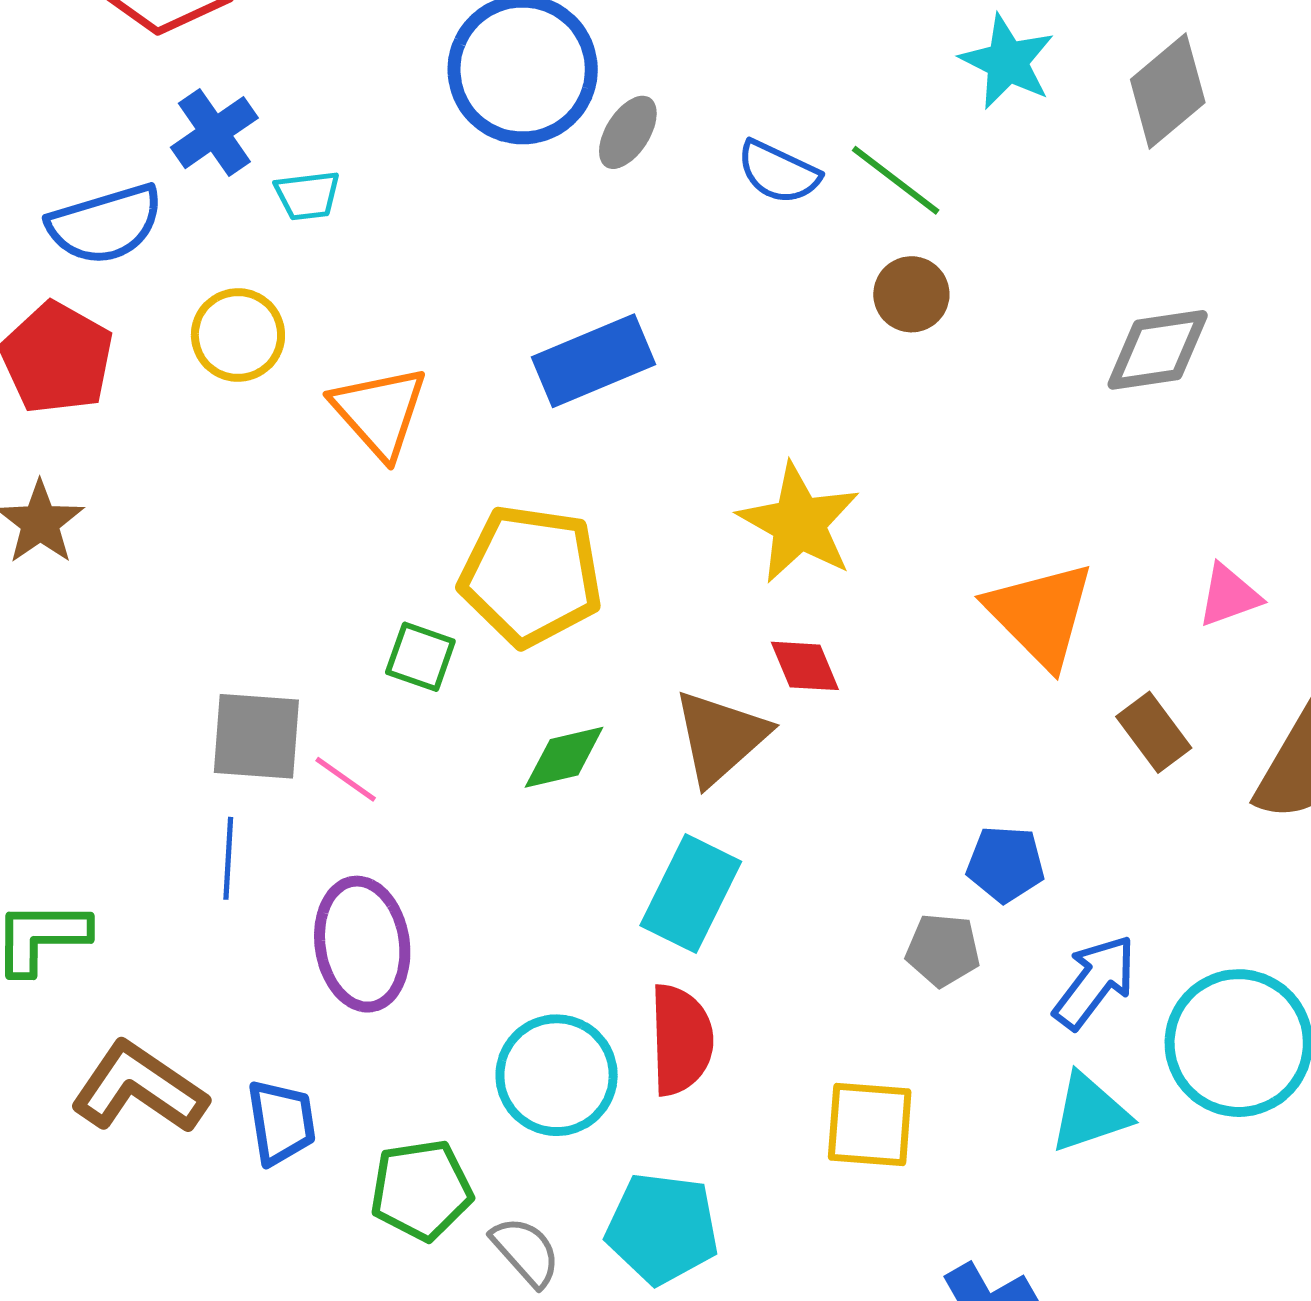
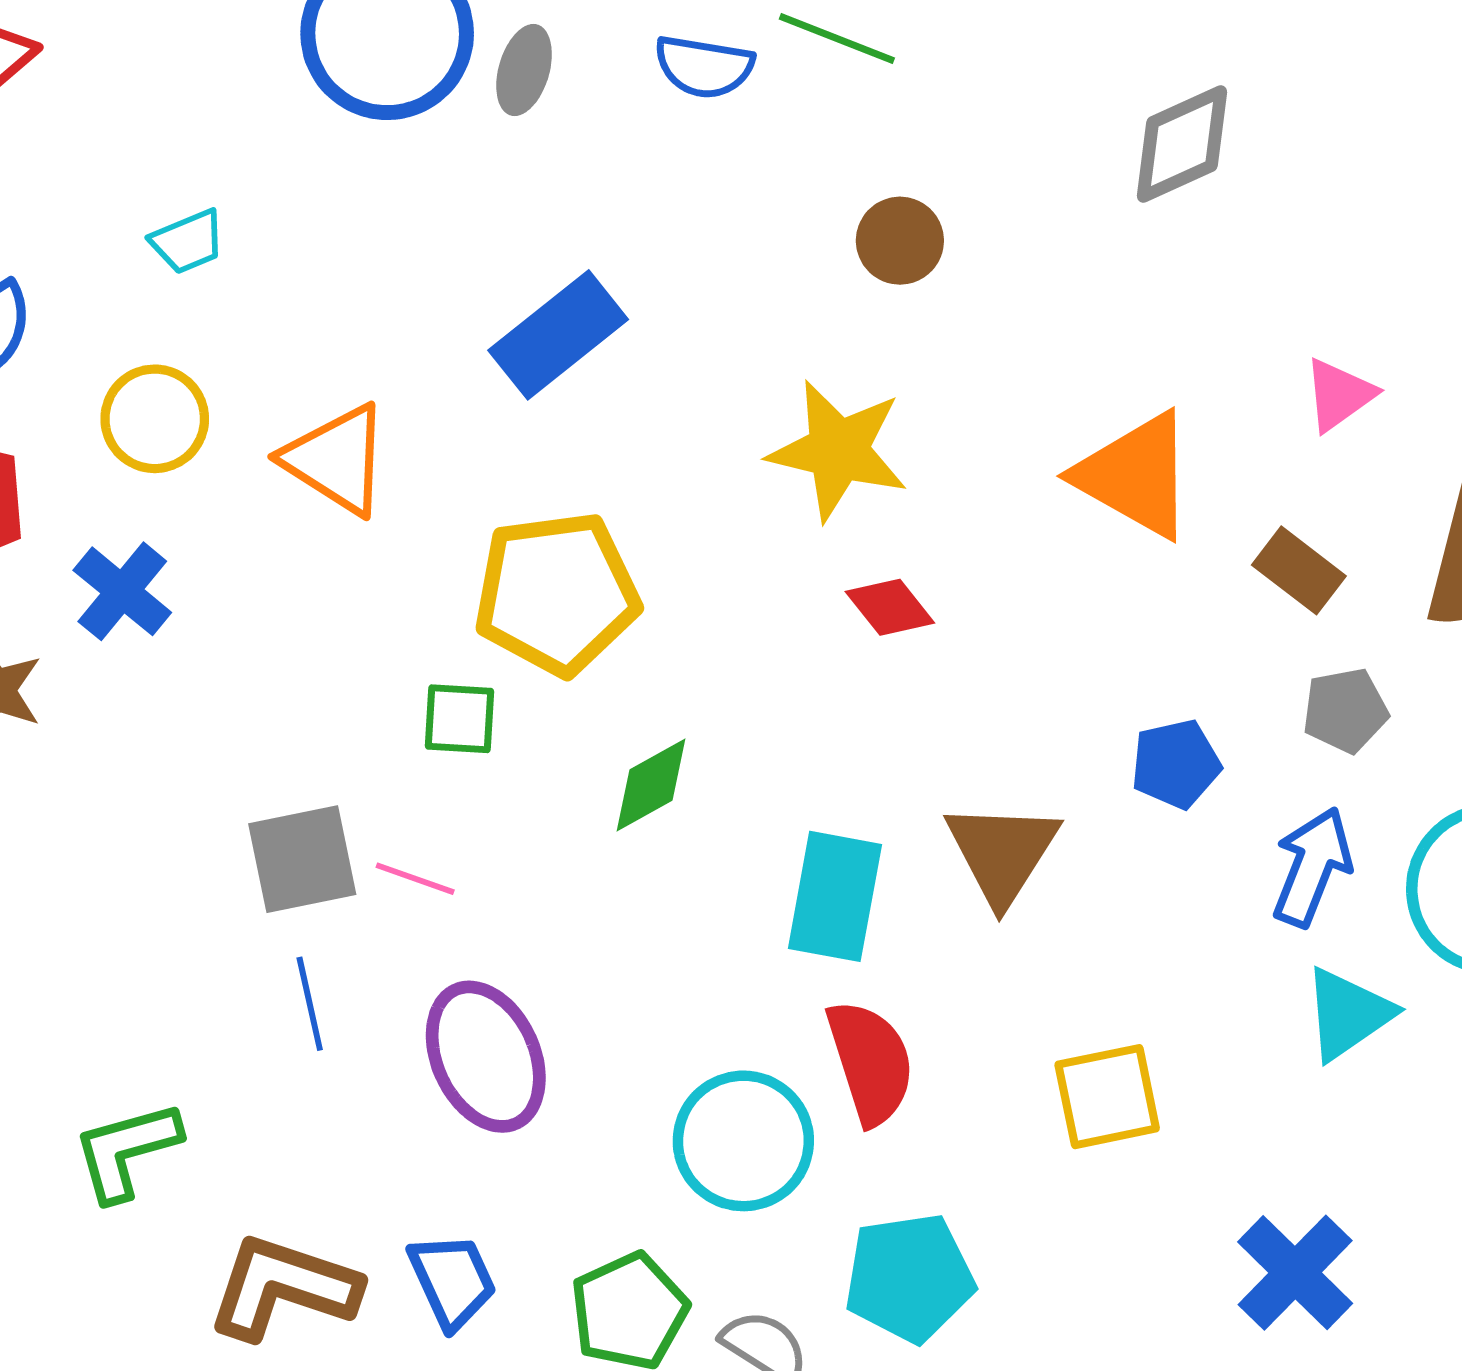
blue cross: (214, 133) -> (122, 591), moved
brown circle: (911, 294) -> (900, 241), moved
brown triangle: (720, 737) -> (1002, 853), moved
gray pentagon: (943, 950) -> (1345, 711), moved

